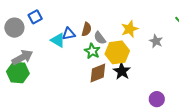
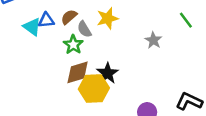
brown semicircle: (87, 29) -> (69, 17), turned -152
yellow star: (130, 29) -> (108, 18), moved
yellow hexagon: (117, 52) -> (94, 88), moved

